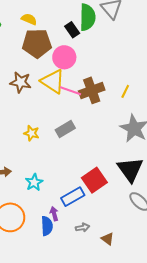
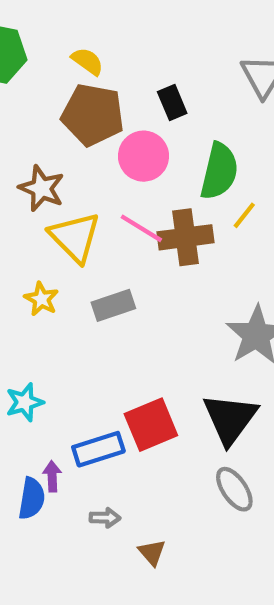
green semicircle: (87, 17) -> (219, 171), moved
yellow triangle: (53, 81) -> (75, 237), moved
yellow line: (125, 91) -> (244, 215), moved

